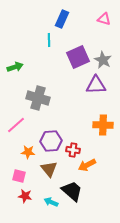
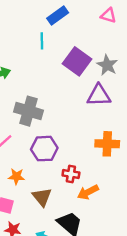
blue rectangle: (62, 19) -> (58, 15), turned 30
purple square: (78, 57) -> (77, 61), turned -30
purple hexagon: (51, 141) -> (44, 149), moved

